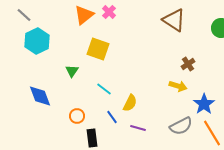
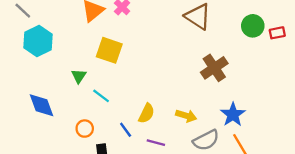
brown cross: (188, 64) -> (214, 68), size x1.6
yellow arrow: (178, 86) -> (186, 116), moved
cyan line: (104, 89) -> (101, 96), moved

